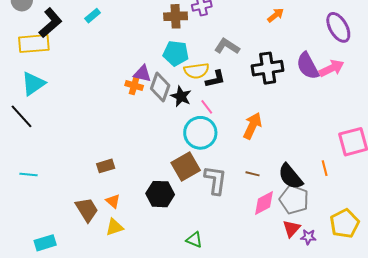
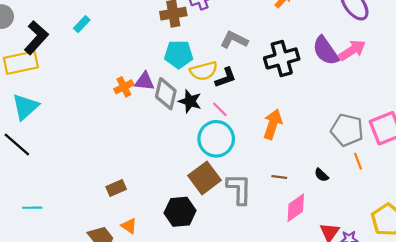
orange cross: (134, 85) -> (124, 87), moved, turned -36
black semicircle: (290, 177) -> (321, 175), size x0.5
gray pentagon: (294, 200) -> (347, 130), moved

